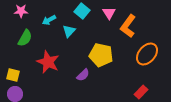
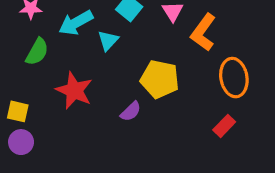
cyan arrow: (49, 20) -> (76, 23), size x1.5
orange ellipse: (147, 54) -> (234, 78), turned -50
red rectangle: (141, 92) -> (224, 126), moved

